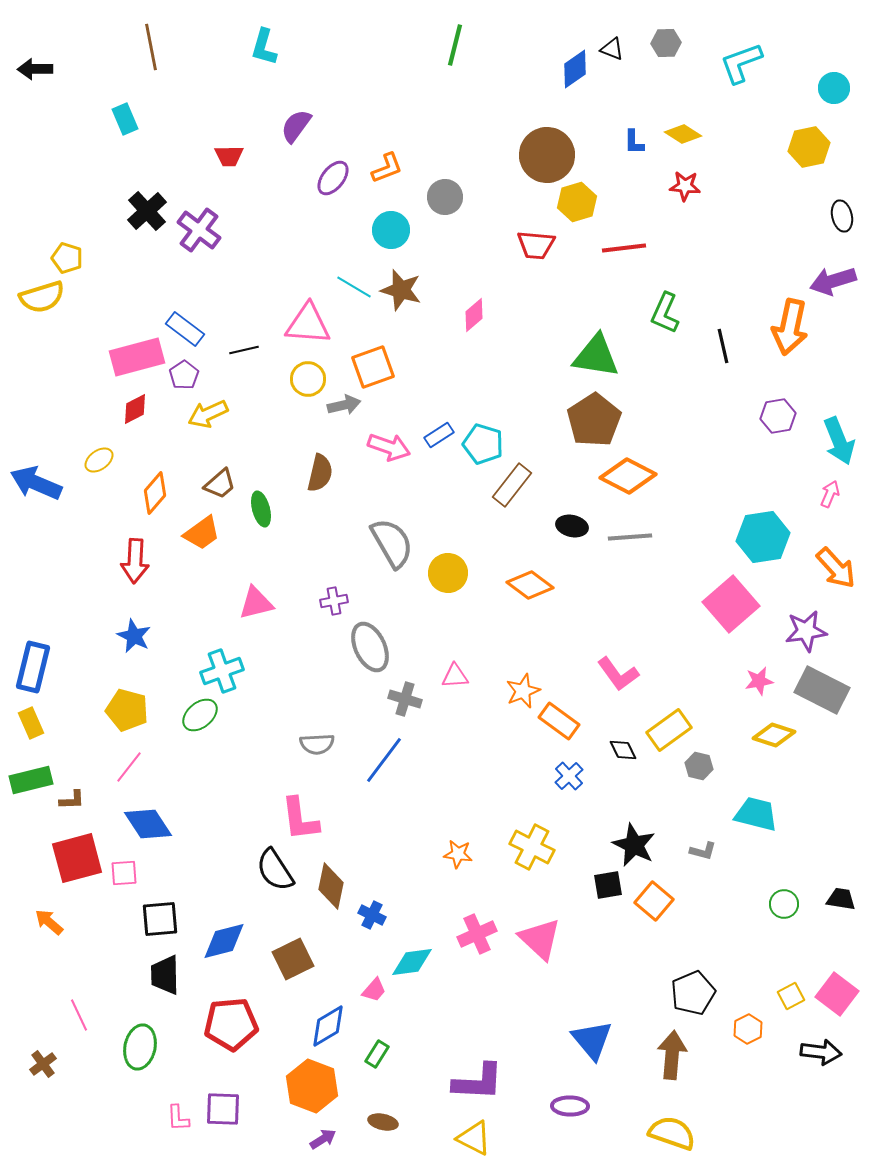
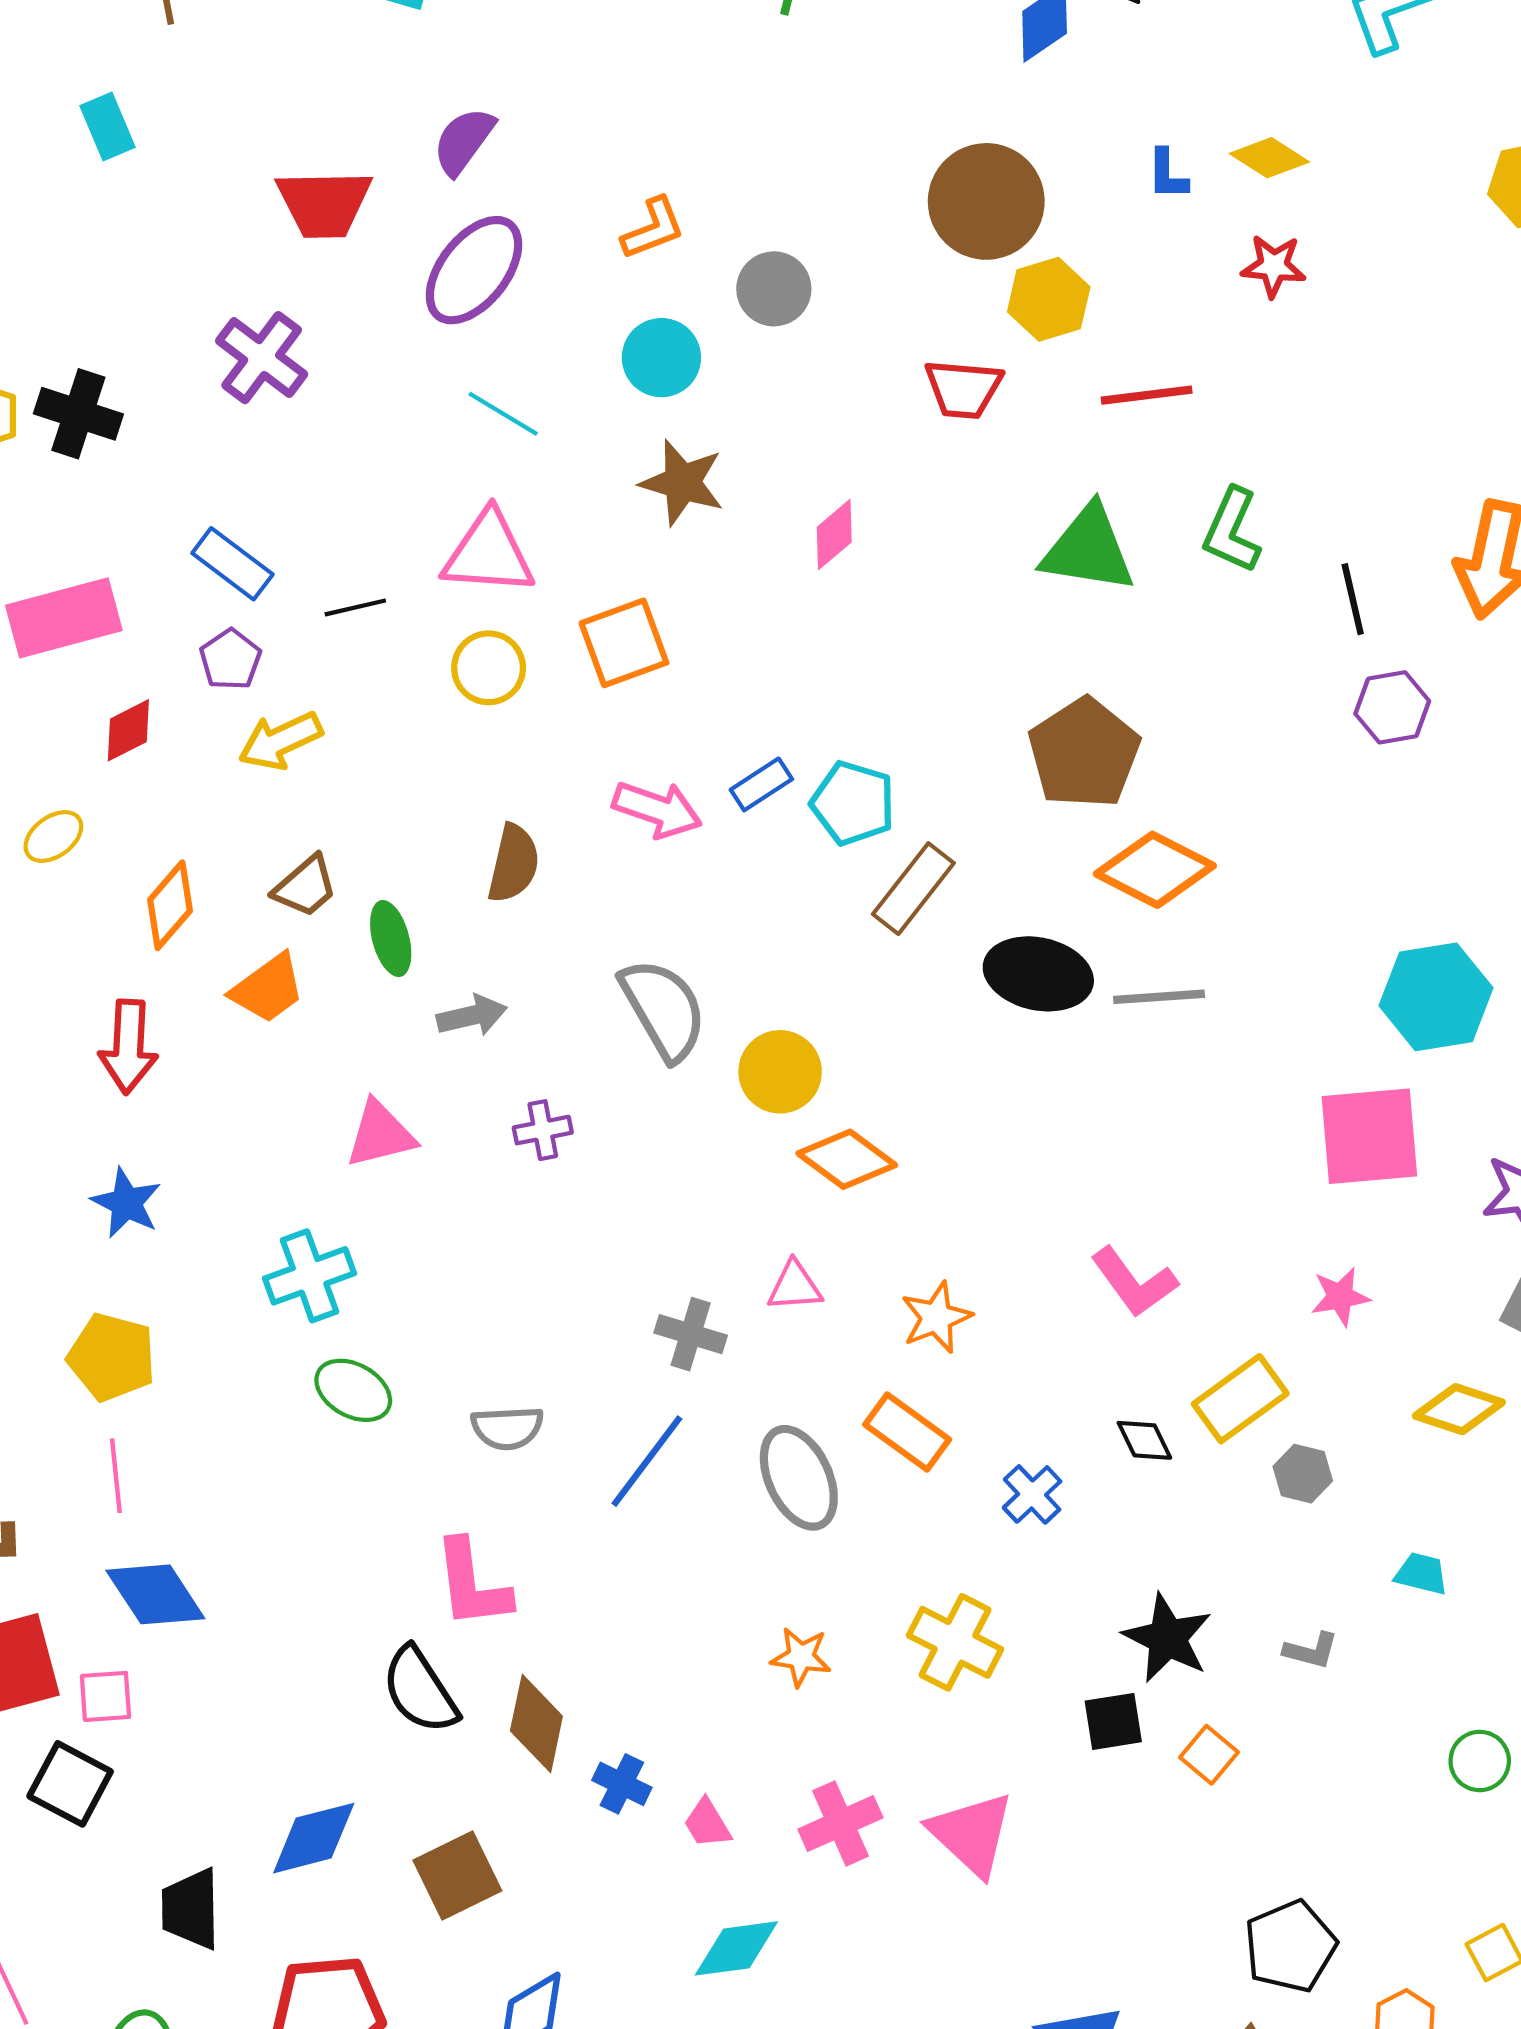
red trapezoid: (229, 156) -> (324, 204), size x1.6
purple ellipse: (333, 178) -> (474, 270), moved, size x1.5
black cross: (147, 211) -> (78, 414), moved, turned -30
cyan line: (354, 287) -> (503, 414), moved
green triangle: (596, 356) -> (1088, 549), moved
pink rectangle: (137, 357) -> (64, 618), moved
gray arrow: (344, 405) -> (472, 1016), moved
purple hexagon: (778, 416) -> (1392, 707), moved
black ellipse: (572, 526) -> (1038, 974), size x1.6
orange diamond: (530, 585) -> (847, 1159), moved
pink square: (731, 604) -> (1369, 1136), turned 36
gray ellipse: (370, 647) -> (799, 1478), moved
pink star: (759, 681) -> (1340, 1297), moved
green ellipse: (200, 715) -> (353, 1390), moved, turned 69
orange rectangle: (559, 721) -> (907, 1432), moved
pink line: (129, 767) -> (116, 1476), turned -44
cyan trapezoid: (756, 814) -> (1421, 1574), size x0.6
orange square: (654, 901) -> (1209, 1755), size x0.7
black square: (160, 919) -> (70, 1784), moved, turned 33
cyan diamond: (412, 962) -> (736, 1948), moved
pink trapezoid: (374, 990) -> (707, 1823), moved, turned 108

